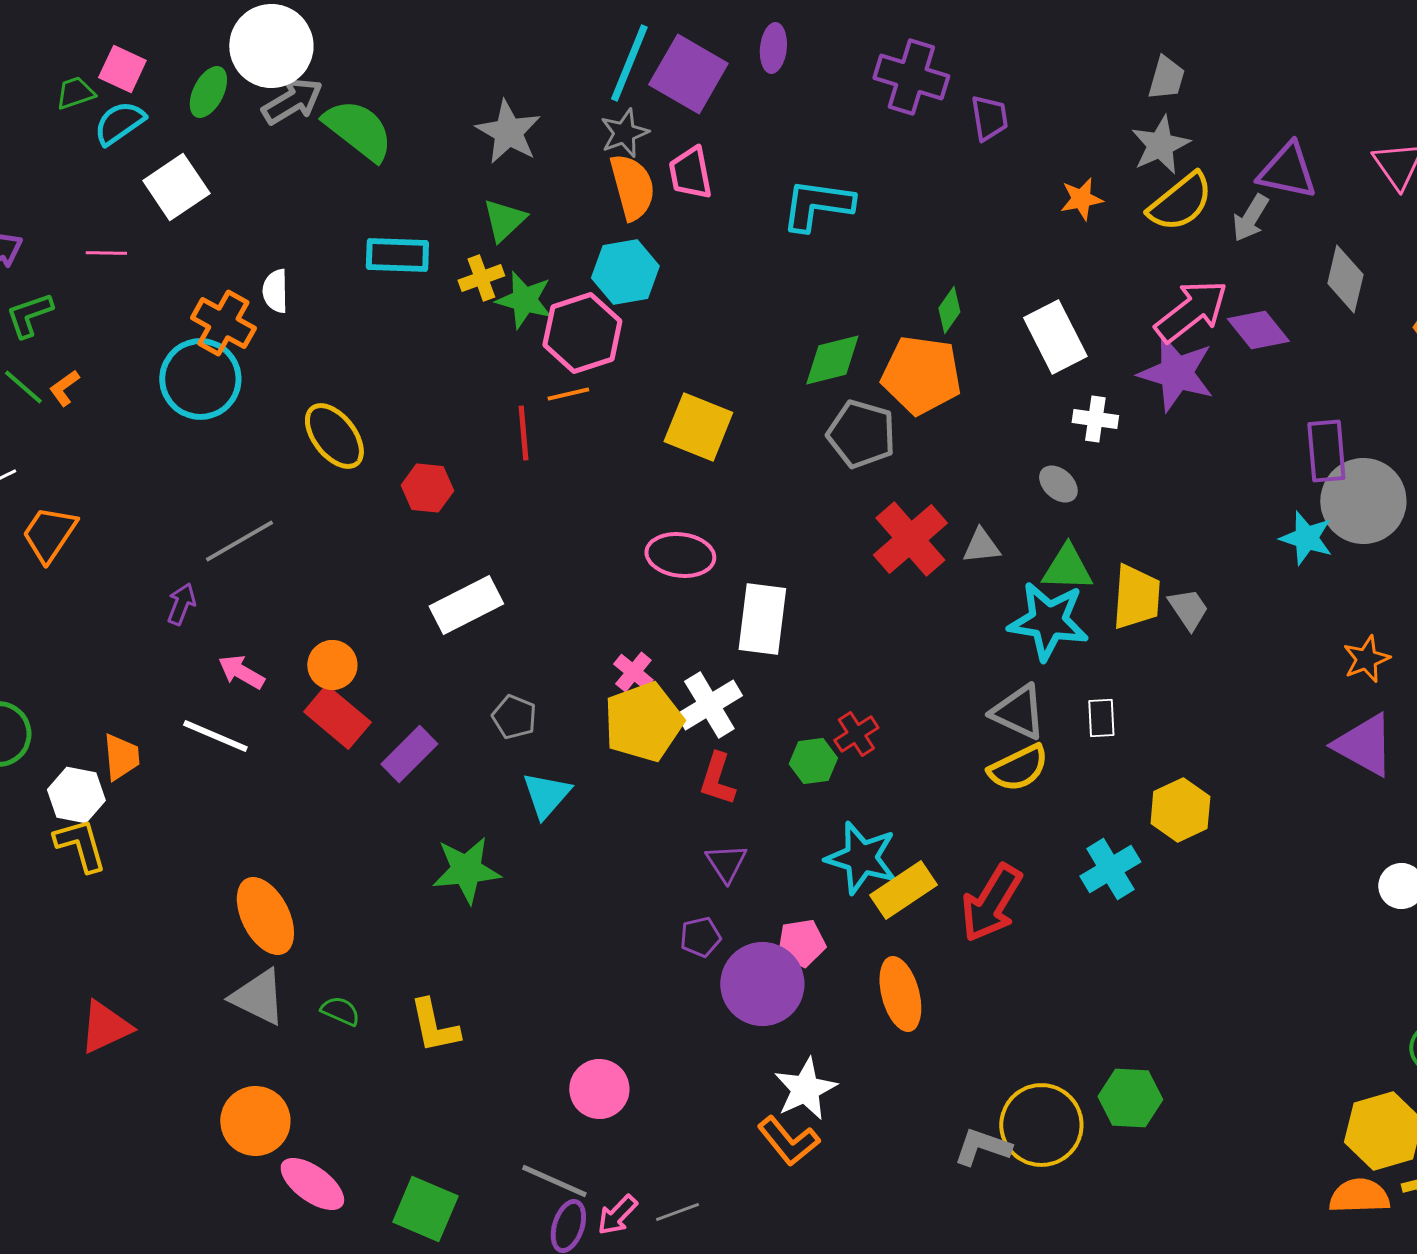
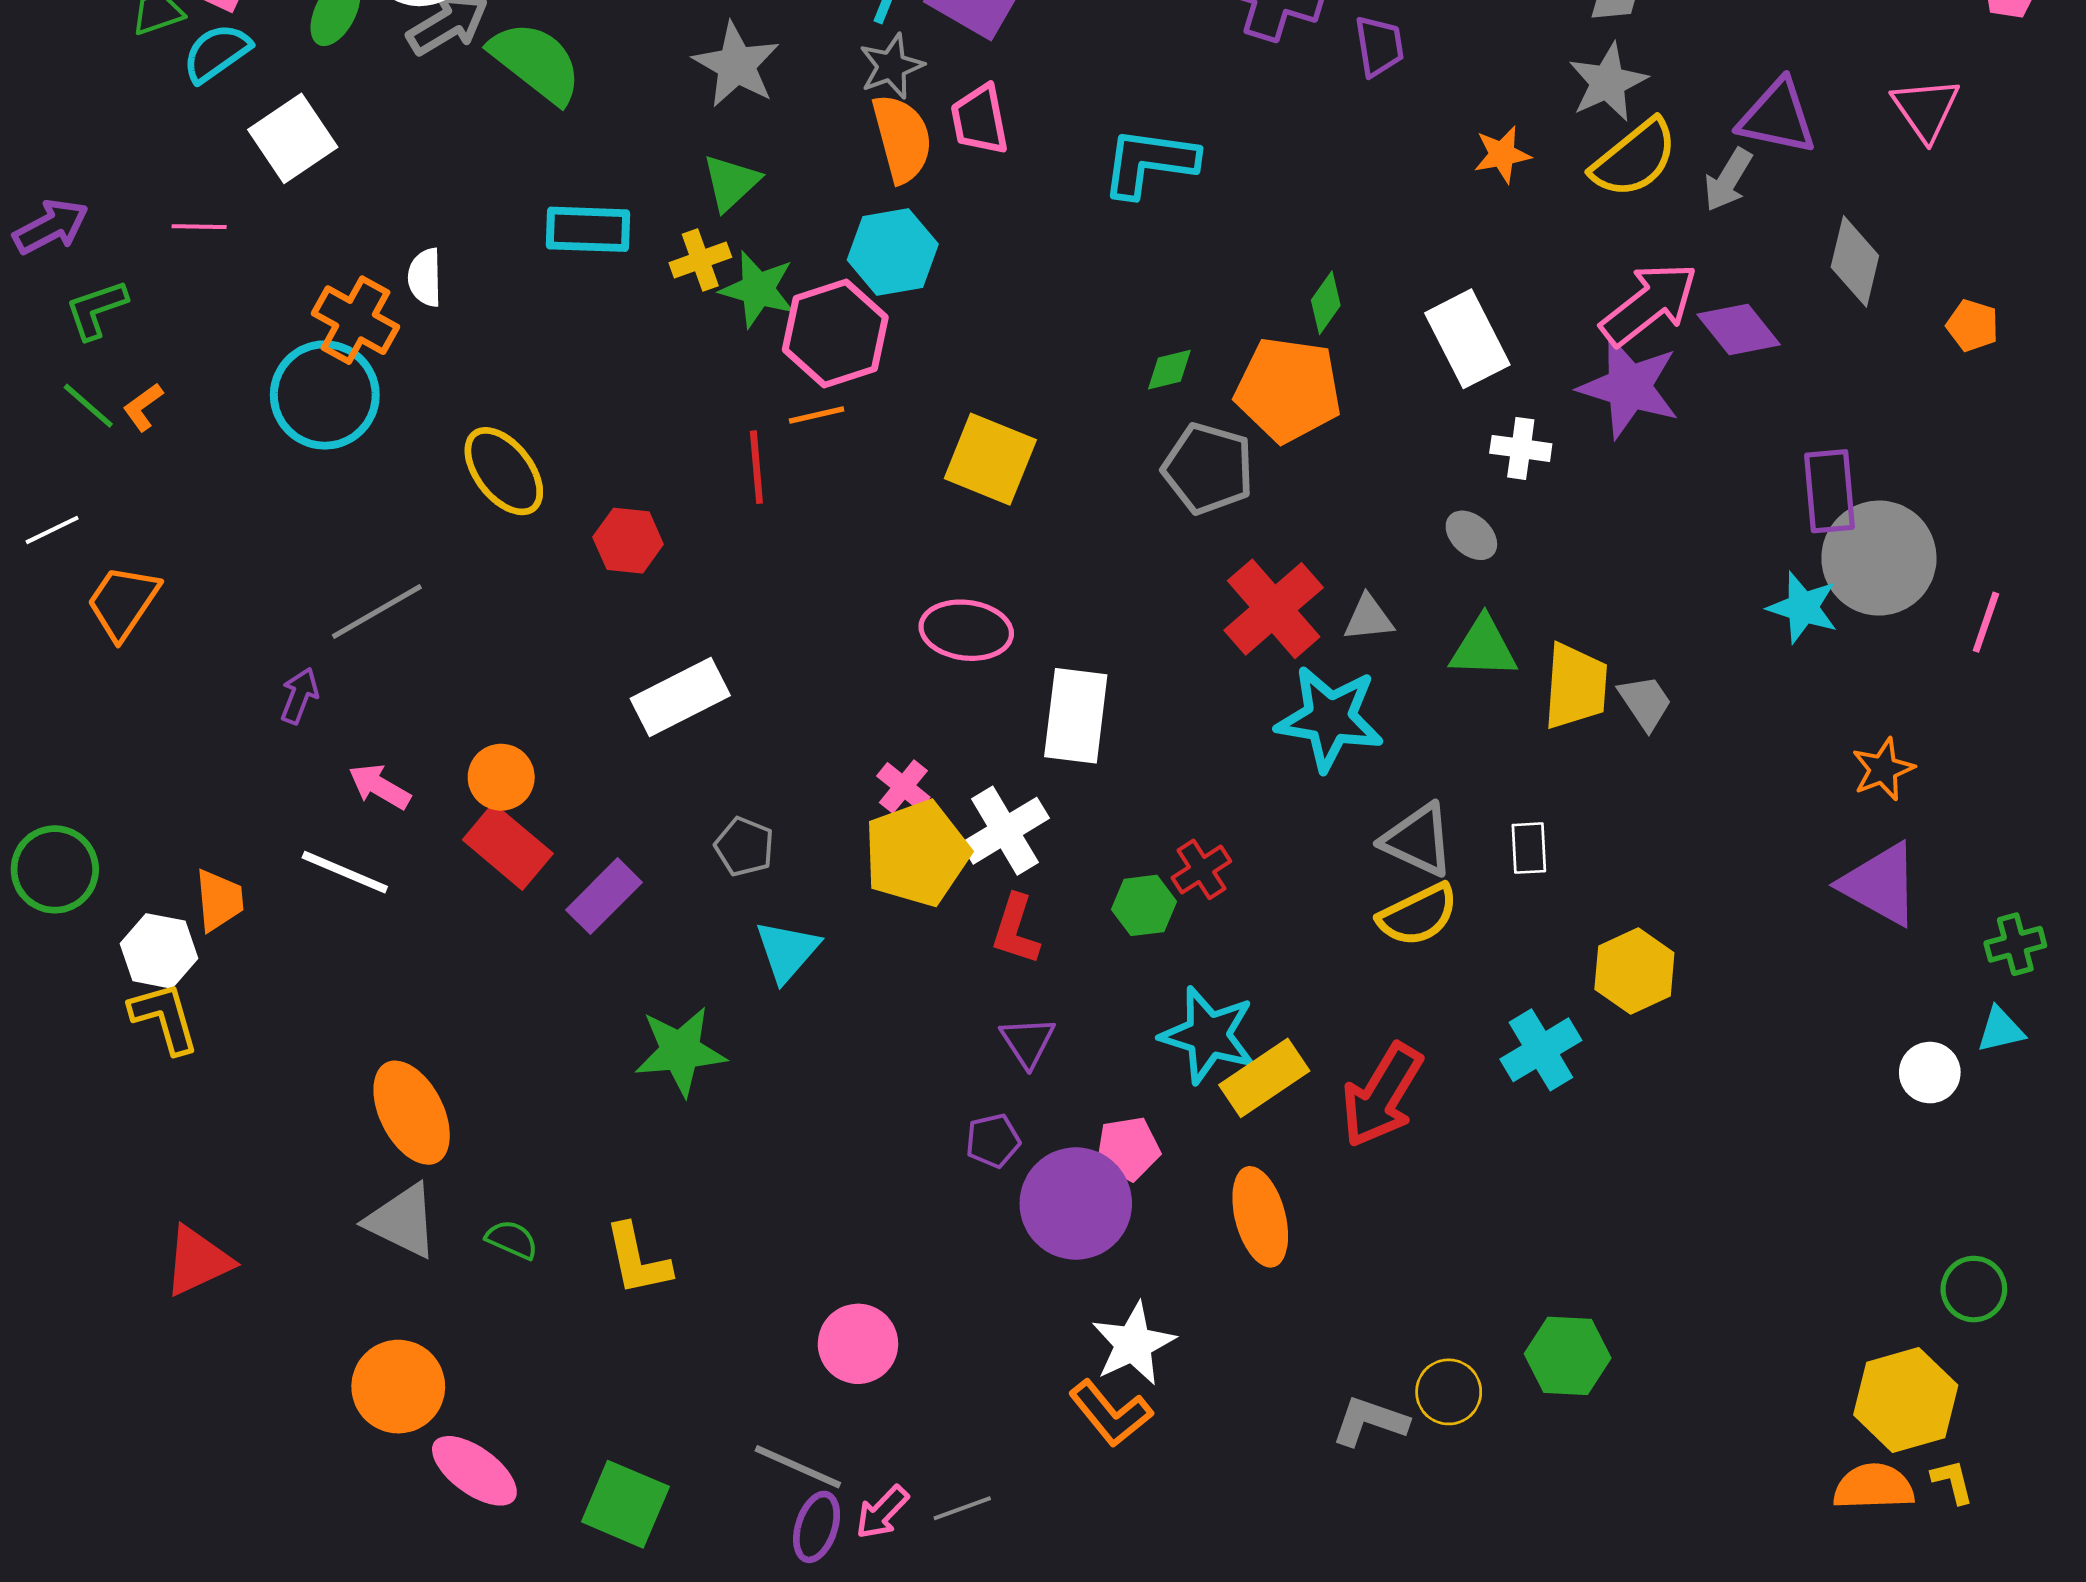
green diamond: (832, 360) -> (1169, 370), size x0.6
cyan star: (1048, 621) -> (1330, 718), moved
yellow circle: (1041, 1125) -> (1449, 1392), size x0.6

